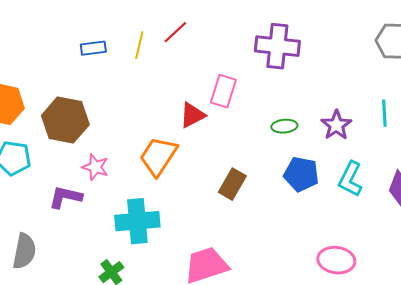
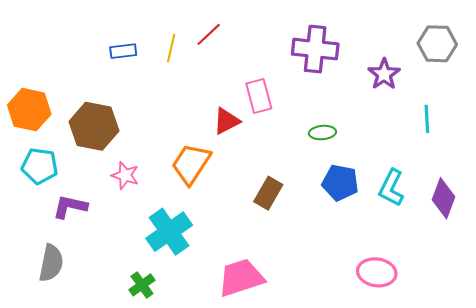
pink rectangle: (223, 91) -> (259, 96), turned -32
purple star: (336, 125) -> (384, 74), moved
purple L-shape: (65, 197) -> (70, 207), moved
cyan cross: (137, 221) -> (169, 232), turned -30

